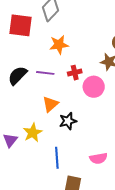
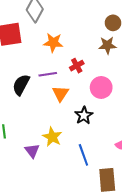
orange star: (59, 45) -> (53, 43), turned 30
pink circle: (94, 87) -> (101, 87), moved
orange triangle: (50, 104) -> (60, 93), moved

